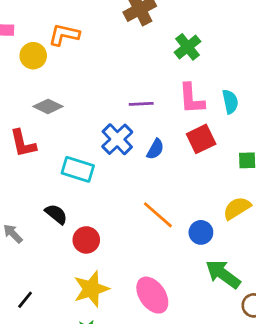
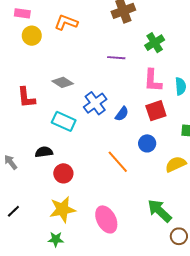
yellow circle: (33, 56) -> (32, 36), moved
purple line: (141, 104) -> (116, 58), moved
gray diamond: (48, 106) -> (63, 82), moved
black semicircle: (56, 214) -> (44, 152), turned -54
blue circle: (201, 232) -> (147, 143), moved

